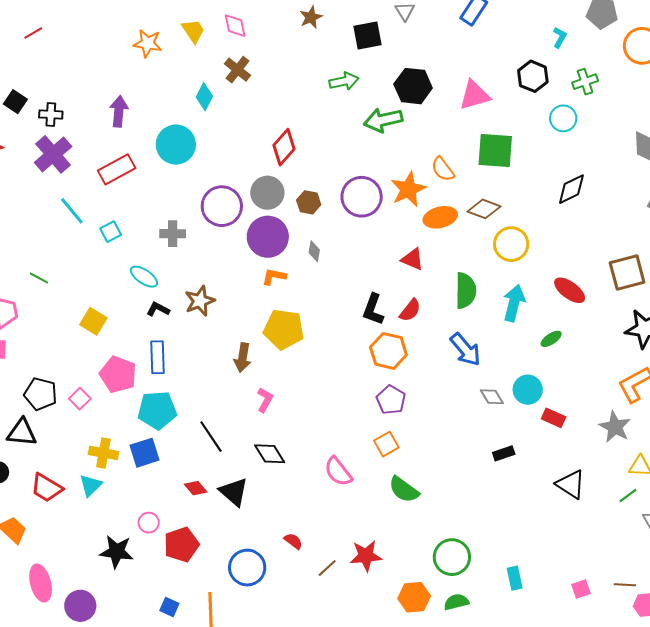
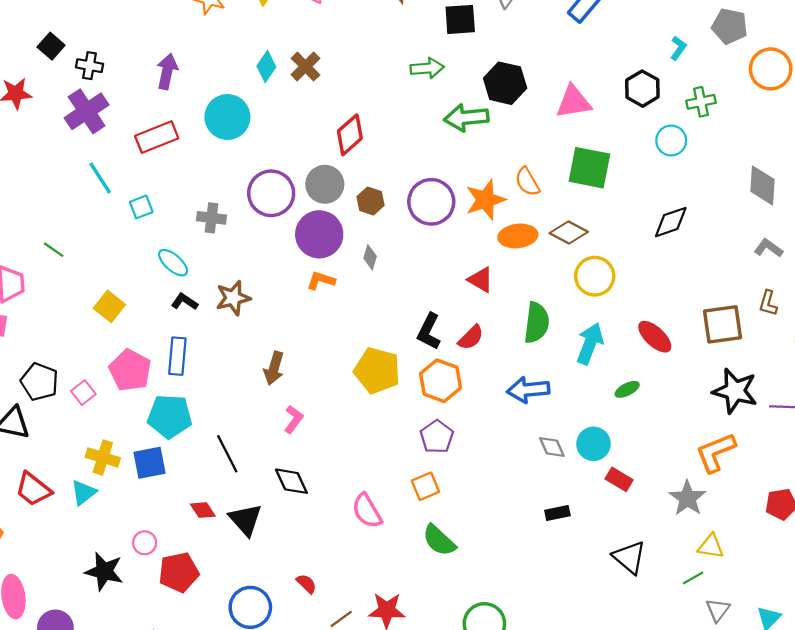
brown cross: (238, 70) -> (305, 67), moved
yellow pentagon: (284, 329) -> (377, 371), moved
blue arrow: (465, 350) -> (528, 390), turned 117

